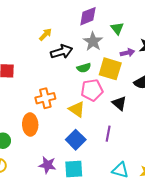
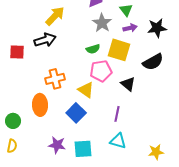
yellow arrow: (45, 34) -> (55, 16), size x1.5
black arrow: (62, 52) -> (45, 40), moved
purple arrow: (127, 53) -> (130, 28), moved
blue square: (76, 140) -> (76, 113), moved
cyan triangle: (120, 170) -> (118, 141), moved

